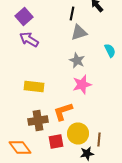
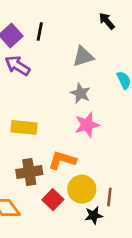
black line: (72, 14) -> (40, 32), moved
orange L-shape: (63, 112) -> (62, 160), turned 35
red square: (56, 142) -> (53, 200), turned -35

